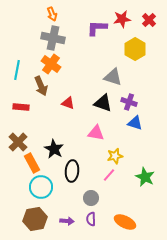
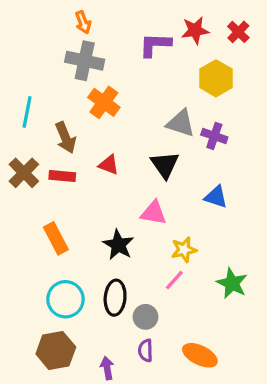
orange cross: (51, 64) -> (104, 102), moved
purple cross: (129, 102) -> (214, 136), moved
black triangle: (103, 103) -> (165, 165), turned 36
red rectangle: (21, 107) -> (62, 176), moved
brown cross: (18, 142) -> (24, 173), moved
black star: (54, 149) -> (118, 245), moved
orange rectangle: (32, 163) -> (56, 238), moved
black ellipse: (72, 171) -> (115, 298), moved
purple arrow: (67, 221) -> (107, 368), moved, turned -104

